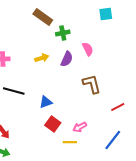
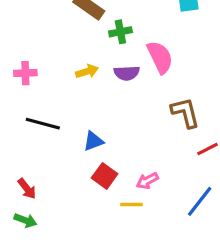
pink semicircle: (88, 49) -> (160, 57), size x1.5
purple semicircle: (67, 59) -> (127, 73), turned 63
brown L-shape: (92, 84) -> (185, 113), moved

